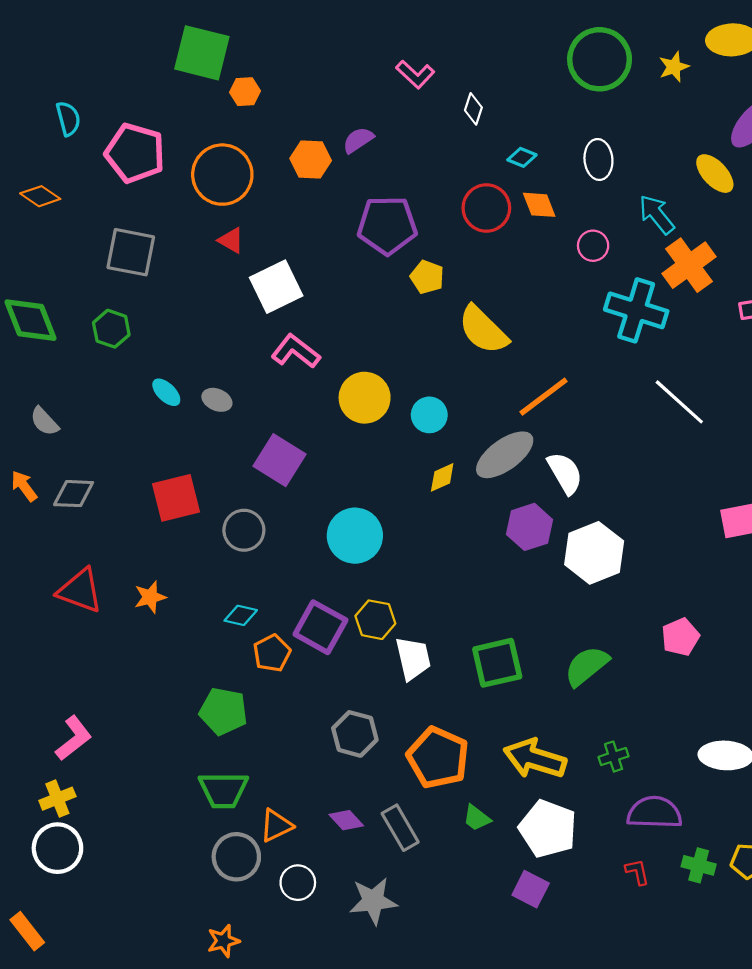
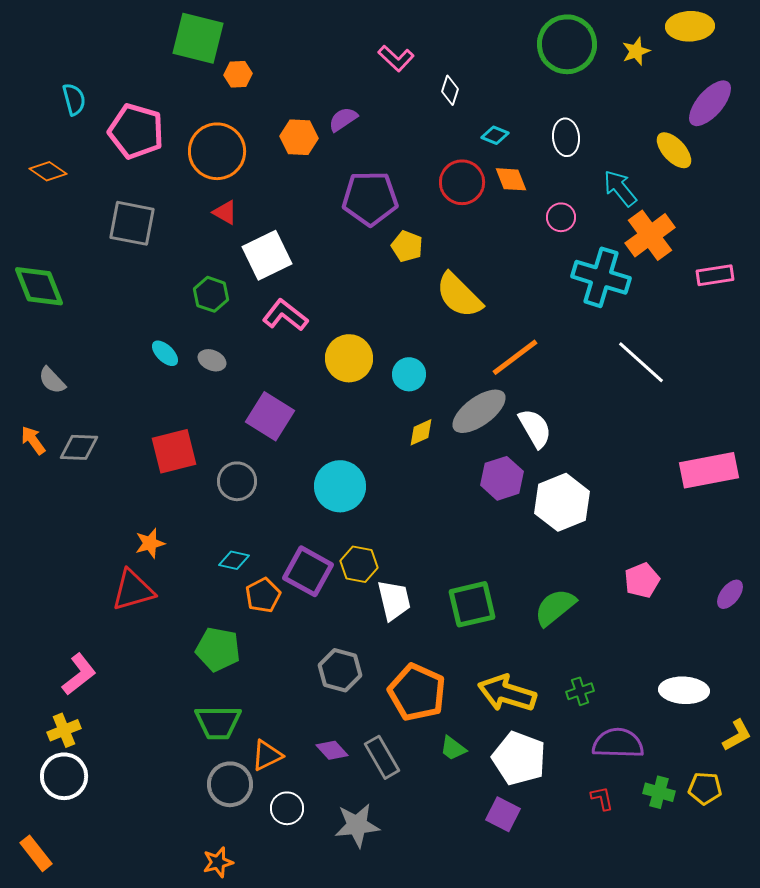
green hexagon: (111, 329) -> (211, 294), moved
red triangle: (80, 591) -> (133, 590), moved, turned -36

